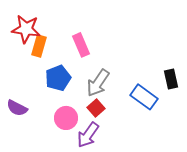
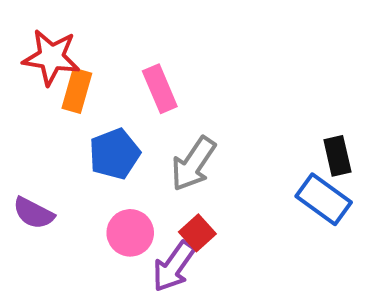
blue rectangle: (144, 97) -> (324, 199), moved
red square: (96, 108) -> (197, 233), moved

